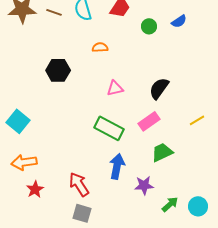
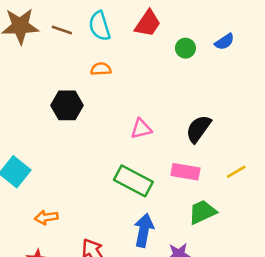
orange semicircle: (100, 47) -> (101, 69), moved
yellow line: (197, 120) -> (236, 172), moved
pink rectangle: (149, 121) -> (185, 172), turned 45
orange arrow: (24, 162) -> (46, 217), moved, size x0.7

